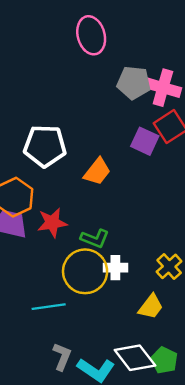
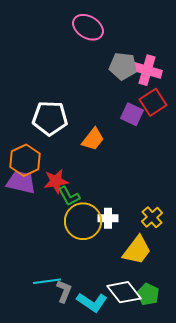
pink ellipse: (91, 35) -> (88, 27), turned -44
green L-shape: (95, 238) -> (69, 196), moved, turned 40
cyan line: (49, 307) -> (47, 281), moved
yellow trapezoid: (151, 307) -> (137, 250), size x1.4

